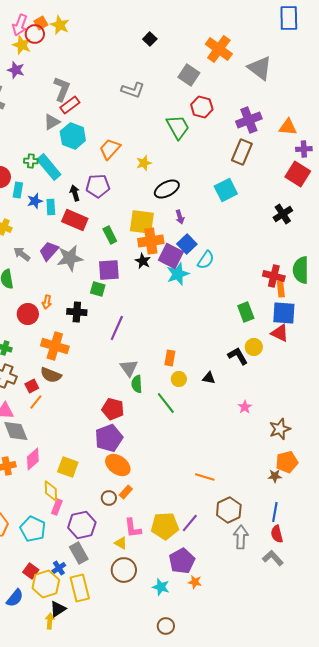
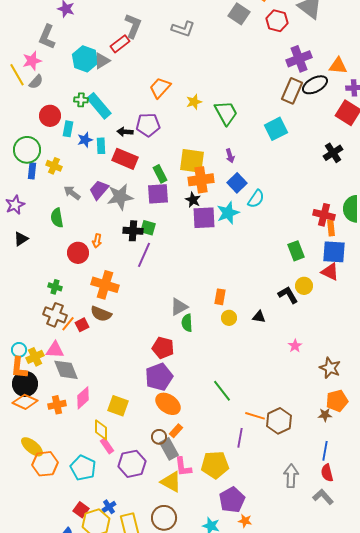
gray L-shape: (62, 89) -> (133, 26), moved
red hexagon: (202, 107) -> (277, 21), moved
green trapezoid: (178, 127) -> (226, 113), moved
cyan hexagon: (73, 136) -> (85, 59), moved
black ellipse: (167, 189) -> (315, 85), moved
black arrow: (75, 193) -> (125, 132), turned -70
purple square: (171, 256) -> (204, 218), moved, turned -30
purple square: (109, 270) -> (158, 194), moved
black cross: (77, 312) -> (133, 231), moved
purple line: (117, 328) -> (144, 255), moved
gray triangle: (129, 368) -> (179, 307), turned 36
orange line: (36, 402) -> (68, 324), moved
green line: (166, 403) -> (222, 391), moved
brown star: (280, 429) -> (330, 368), turned -30
pink rectangle: (57, 507) -> (107, 446), turned -56
brown hexagon: (229, 510) -> (279, 421), moved
purple line: (190, 523) -> (240, 438), moved, turned -30
yellow triangle: (121, 543) -> (171, 482), size x1.6
gray rectangle: (79, 553) -> (169, 449), moved
brown circle: (124, 570) -> (164, 518), moved

